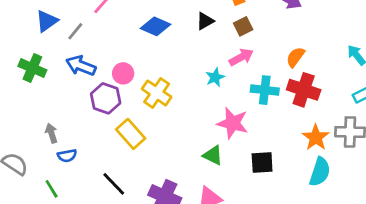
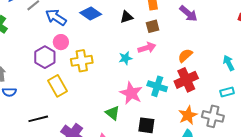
blue arrow: (81, 66) -> (56, 17), moved
cyan cross: (265, 90) -> (157, 86), moved
red cross: (304, 90) -> (186, 80), turned 35
yellow cross: (157, 93) -> (82, 61), turned 35
black line: (114, 184) -> (38, 119), turned -72

